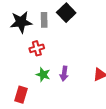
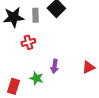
green star: (43, 75) -> (36, 78), moved

